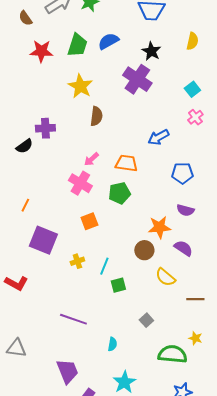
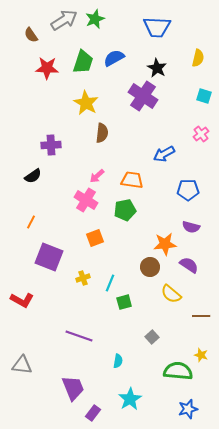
cyan square: (192, 89) -> (204, 96), moved, turned -35
black semicircle: (24, 146) -> (33, 176), moved

